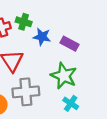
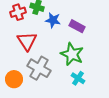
gray cross: (26, 92) -> (39, 68), turned 35

